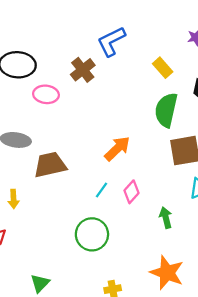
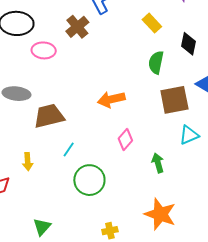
green semicircle: (166, 110) -> (156, 63), size x0.7
orange arrow: (117, 148) -> (111, 99), turned -148
cyan line: (102, 190) -> (69, 149), moved
yellow arrow: (13, 199) -> (28, 162), moved

